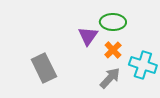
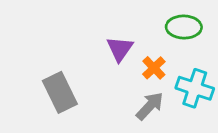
green ellipse: (113, 22) -> (184, 27), moved

